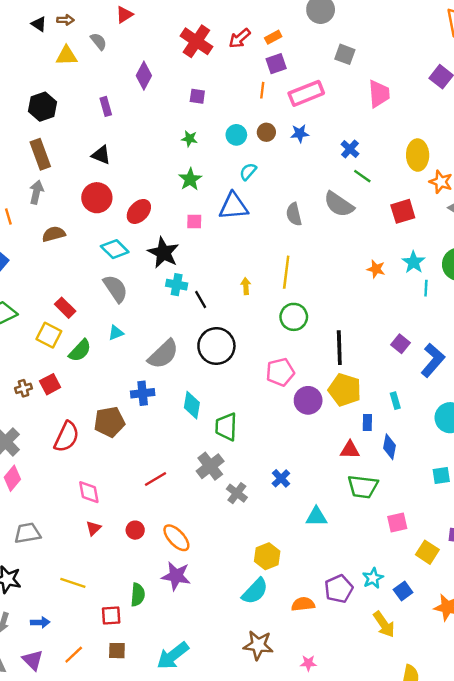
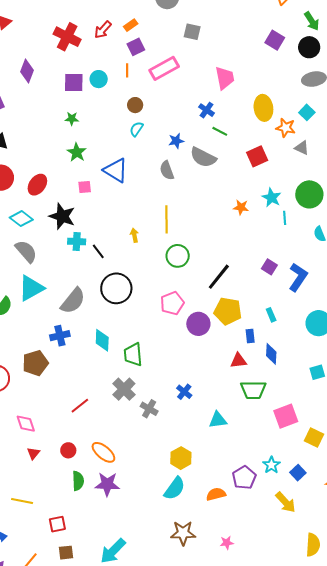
pink trapezoid: (379, 94) -> (225, 78), moved
purple square: (197, 96) -> (74, 82), size x1.5
blue star: (300, 133) -> (176, 141), moved
cyan circle: (236, 135) -> (99, 79), moved
cyan semicircle: (248, 172) -> (136, 129), moved
blue triangle: (234, 206) -> (116, 170), turned 44
cyan triangle: (116, 333) -> (31, 288), size x2.0
black line: (339, 348) -> (219, 277), turned 48
pink square: (397, 523) -> (286, 416), size x1.4
green semicircle: (138, 595) -> (78, 481), moved

